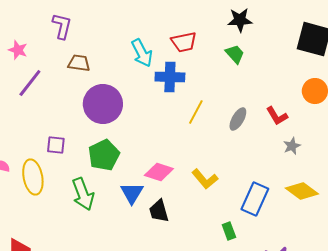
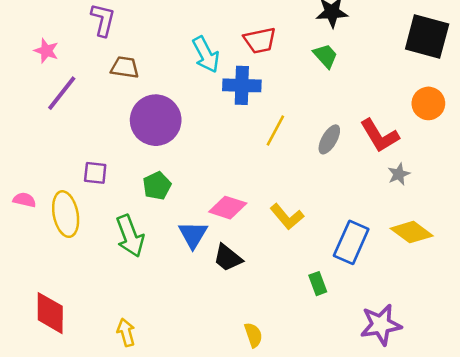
red L-shape: (277, 116) -> (379, 136), size x1.4
green pentagon: (104, 155) -> (157, 186), size x0.7
black trapezoid: (159, 211) -> (228, 258), turned -35

